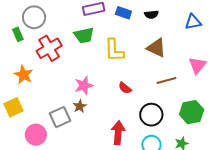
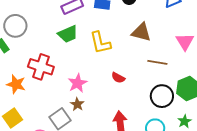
red cross: (49, 48) -> (41, 67), moved, turned -30
brown line: (166, 80) -> (157, 62), turned 36
black circle: (151, 115) -> (162, 96), moved

